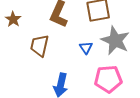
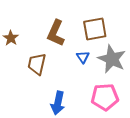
blue triangle: (86, 48) -> (83, 57), moved

